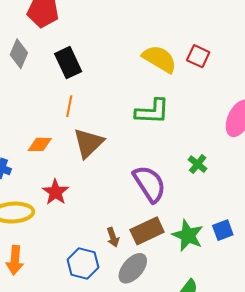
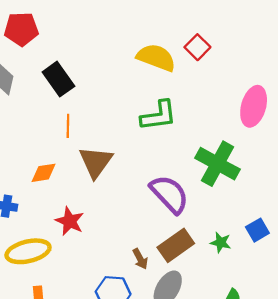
red square: (198, 56) -> (197, 47), turned 30
green cross: (198, 164) -> (218, 164), size x2.0
green star: (188, 235) -> (221, 242), size x0.6

